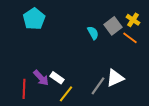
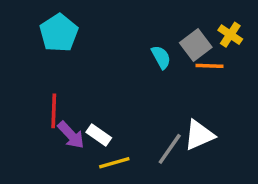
orange line: (130, 38) -> (210, 66), moved, turned -35
red line: (24, 89) -> (54, 111), moved
yellow line: (66, 94) -> (114, 163), turned 36

